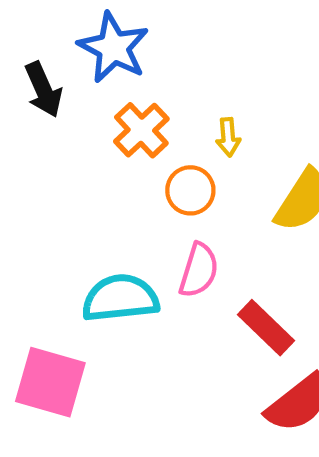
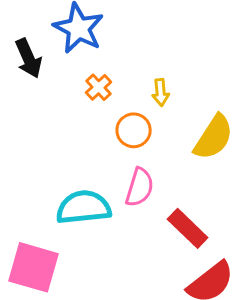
orange cross: (141, 130) -> (99, 87), size x0.7

